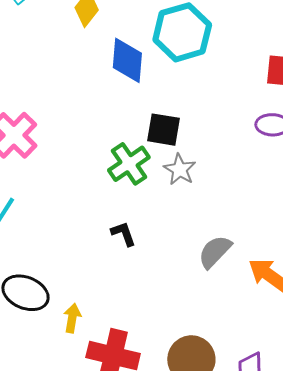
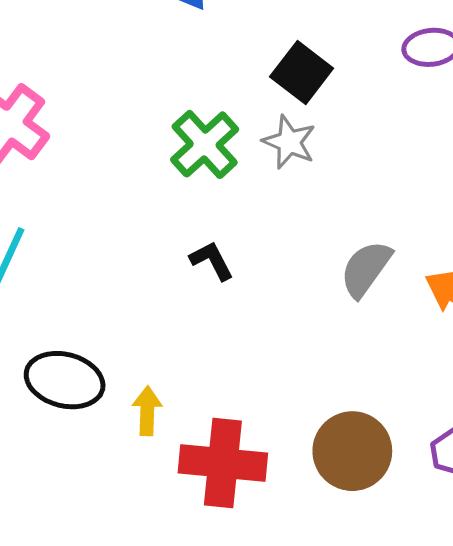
black square: (163, 130) -> (302, 73), moved, turned 36

